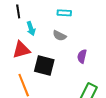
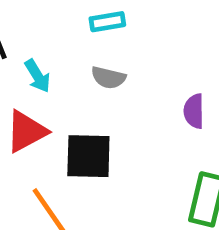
purple semicircle: (82, 56) -> (194, 111), moved

